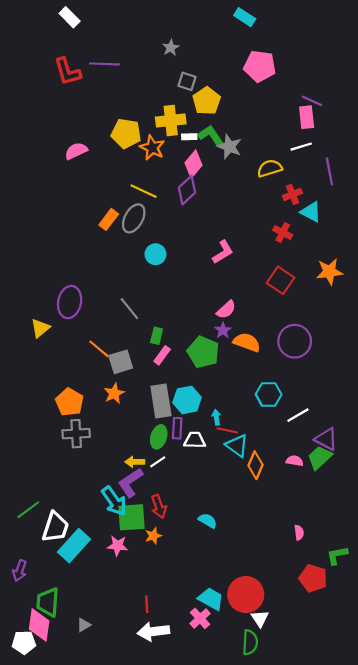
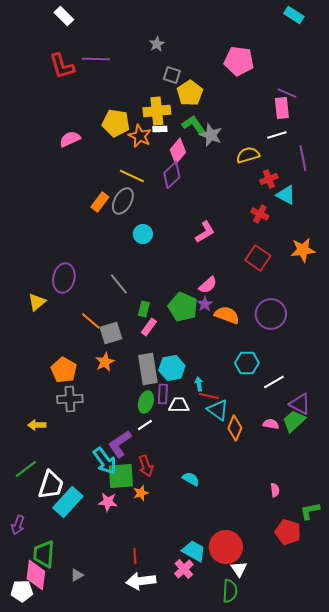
cyan rectangle: (245, 17) -> (294, 15), moved
white rectangle: (189, 137) -> (160, 129), moved
green pentagon: (203, 352) -> (183, 307), moved
yellow arrow: (135, 462) -> (37, 425), moved

